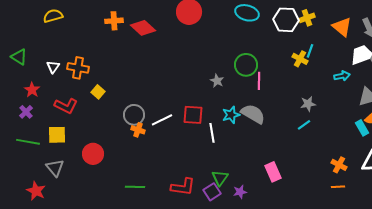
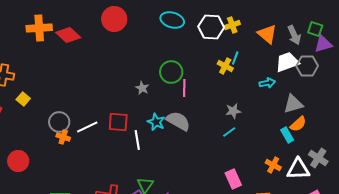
orange cross: (114, 21) -> (39, 28), size x1.4
cyan star: (231, 115) -> (156, 122), turned -30
orange cross: (339, 165) -> (273, 165), moved
pink rectangle: (273, 172) -> (233, 179), moved

